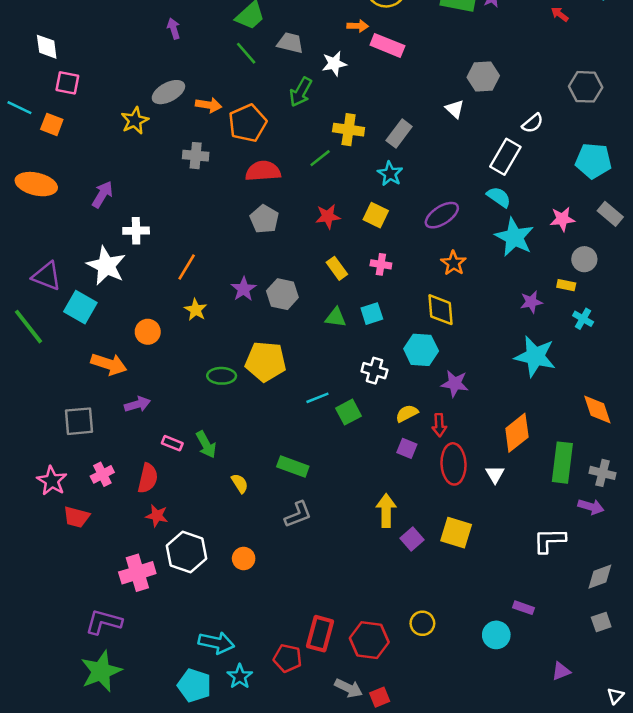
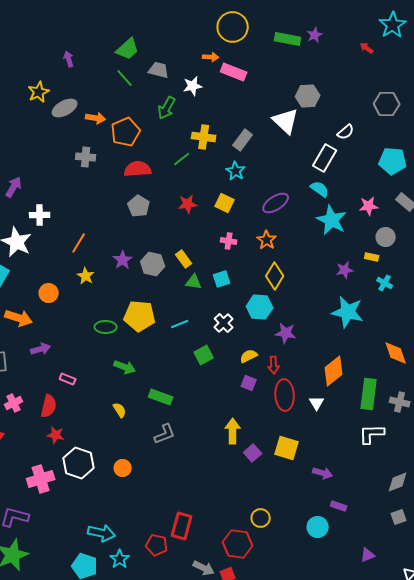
white triangle: (455, 109) -> (286, 121), size x1.8
yellow star: (135, 121) -> (39, 92), moved
orange star: (453, 263) -> (267, 240), moved
yellow rectangle: (337, 268) -> (184, 259), moved
yellow diamond: (441, 310) -> (275, 276), turned 36
white cross: (374, 371) -> (224, 323), turned 30
cyan line: (317, 398) -> (180, 324), moved
green arrow: (206, 444) -> (125, 367), moved, turned -40
purple arrow: (591, 507) -> (323, 473), moved
white L-shape: (549, 540) -> (372, 434), moved
red hexagon: (369, 640) -> (238, 544), moved

